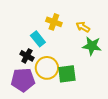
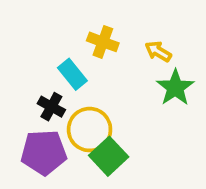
green star: (92, 46) -> (175, 88), turned 30
green square: (67, 74) -> (109, 156), moved, turned -36

